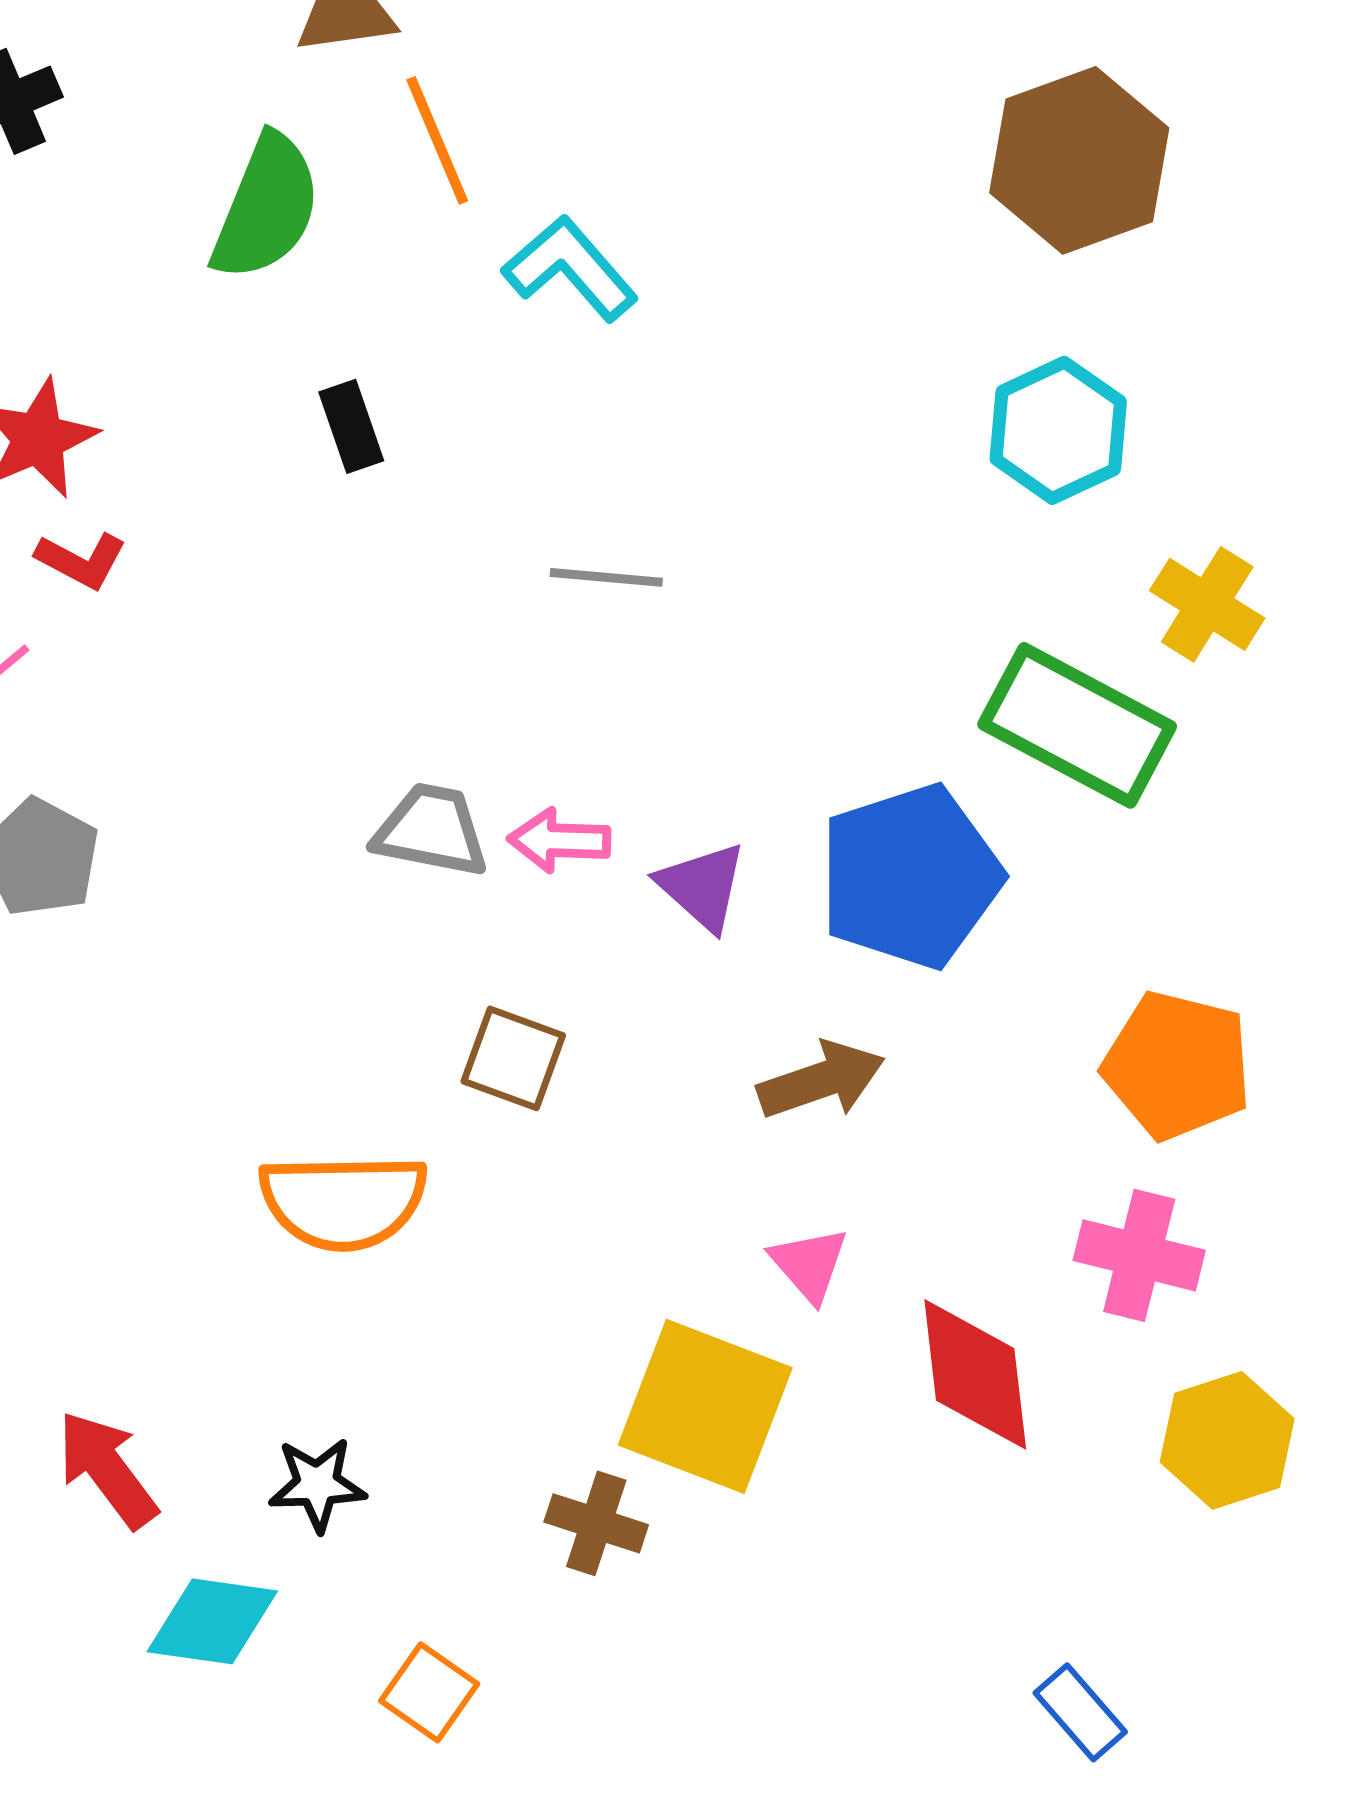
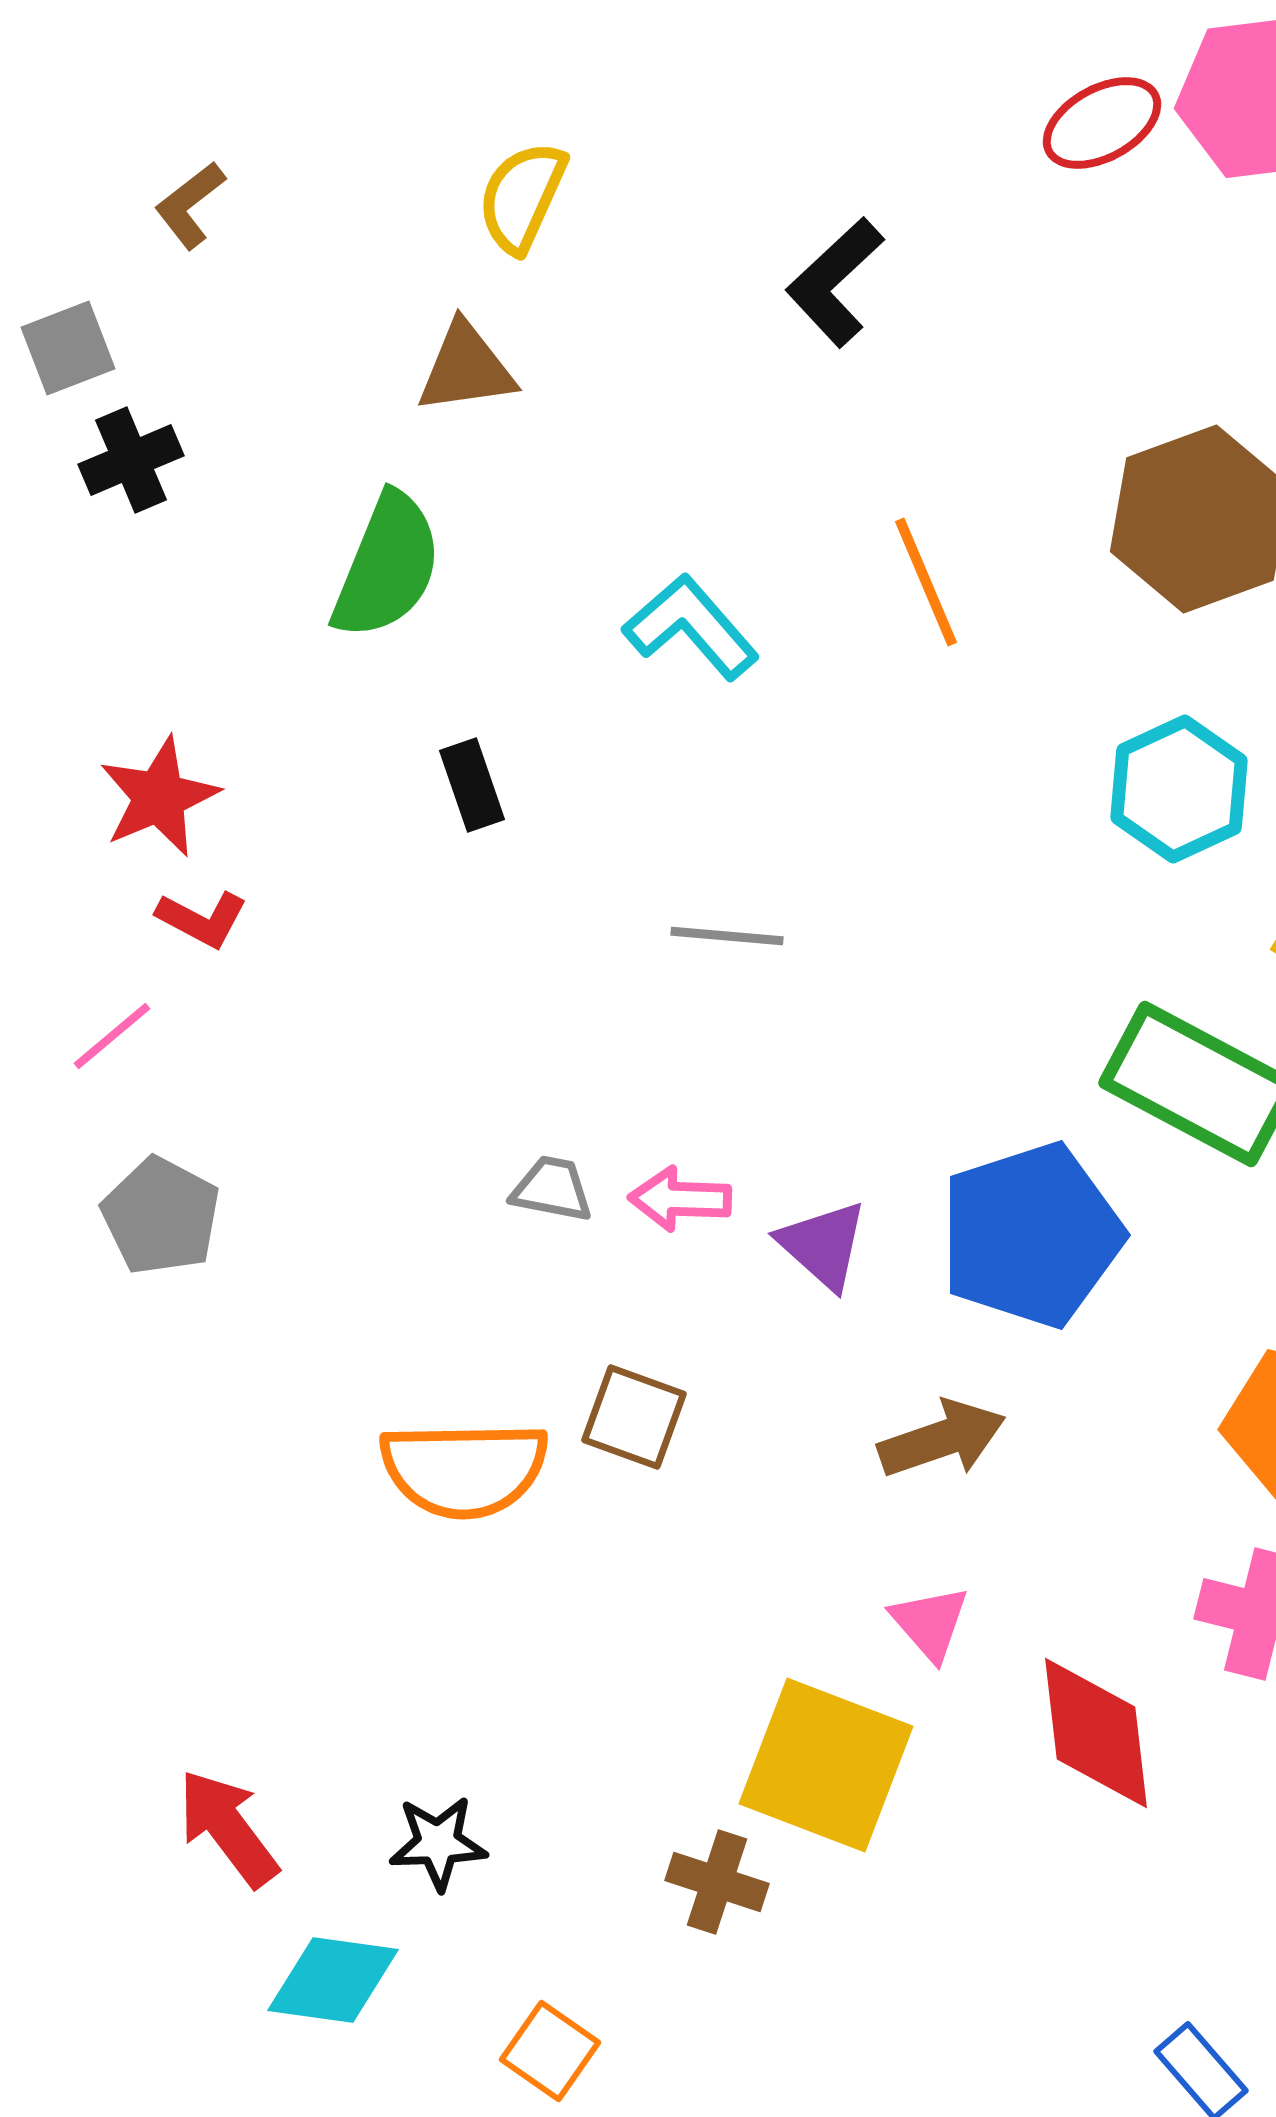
orange line: (437, 140) -> (926, 582), moved
gray trapezoid: (431, 830) -> (552, 1189), size x0.7
orange semicircle: (343, 1201) -> (464, 1469), moved

